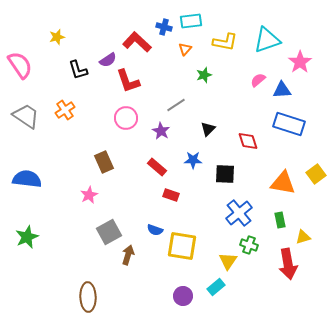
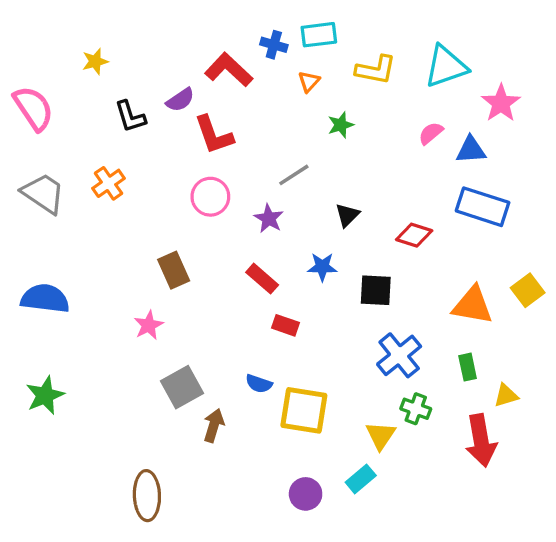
red diamond: (248, 141) -> (414, 235), turned -55

